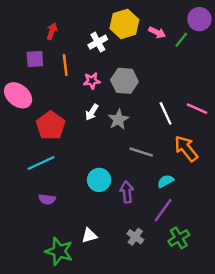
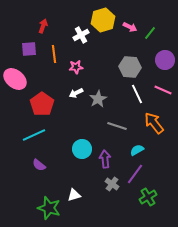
purple circle: (199, 19) -> (165, 60), moved
gray hexagon: (124, 81) -> (130, 67), moved
white arrow: (92, 112) -> (76, 93), turned 32
purple semicircle: (47, 199) -> (39, 165), turned 32
gray cross: (135, 237) -> (112, 184), moved

